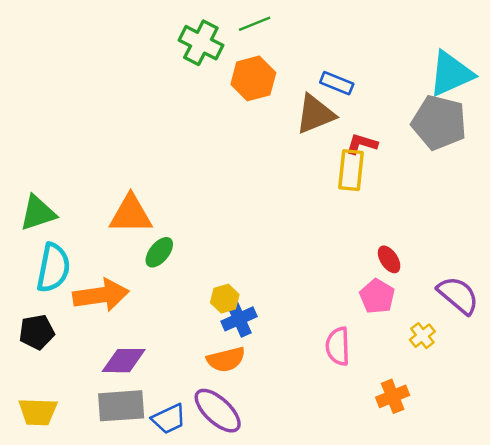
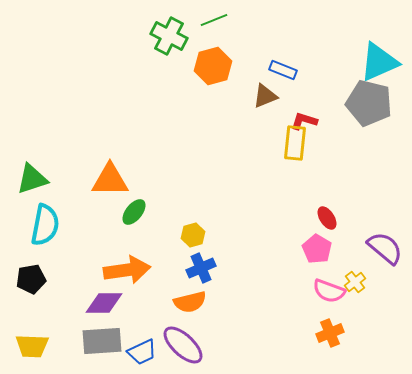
brown triangle: (315, 114) -> (265, 96), size x0.7
orange arrow: (101, 295) -> (127, 270), moved
yellow hexagon: (225, 299) -> (193, 235), moved
pink semicircle: (338, 346) -> (329, 291), moved, turned -68

